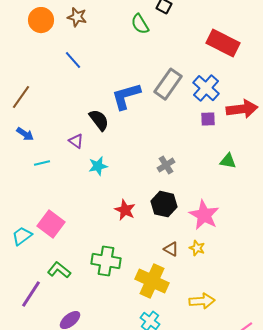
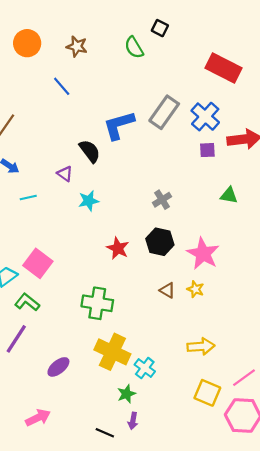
brown star: (77, 17) -> (77, 46), moved
green L-shape: (59, 270) -> (27, 302), moved
yellow cross: (152, 281) -> (112, 352), moved

